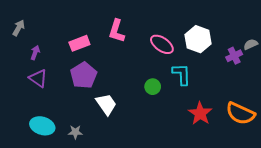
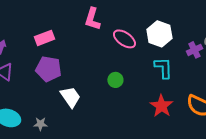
pink L-shape: (117, 31) -> (92, 19), moved
cyan L-shape: (182, 74) -> (163, 68), moved
purple pentagon: (84, 75) -> (48, 69), turned -30

